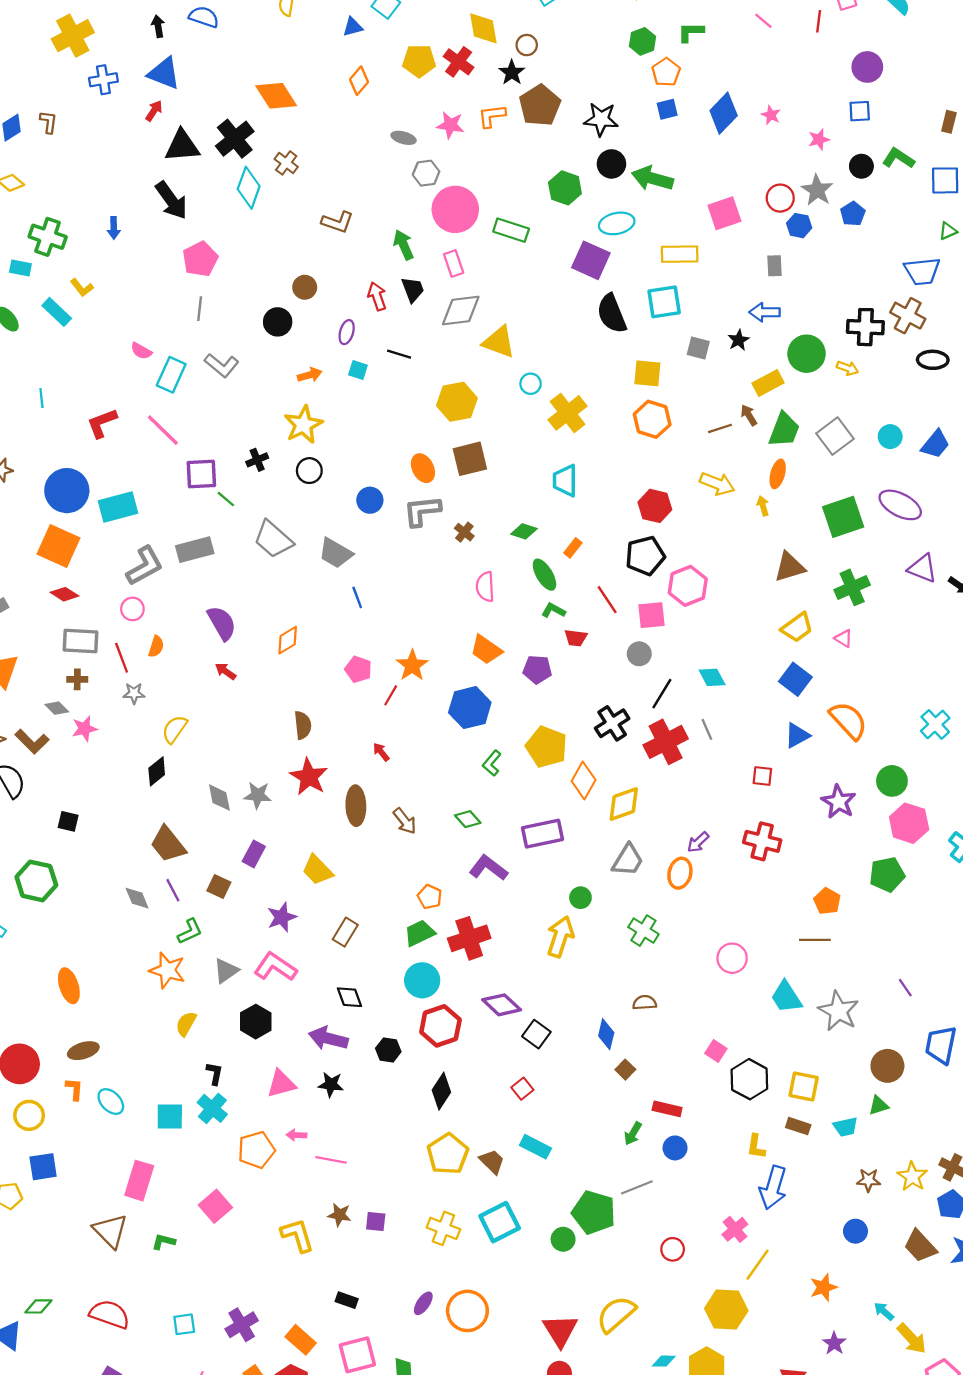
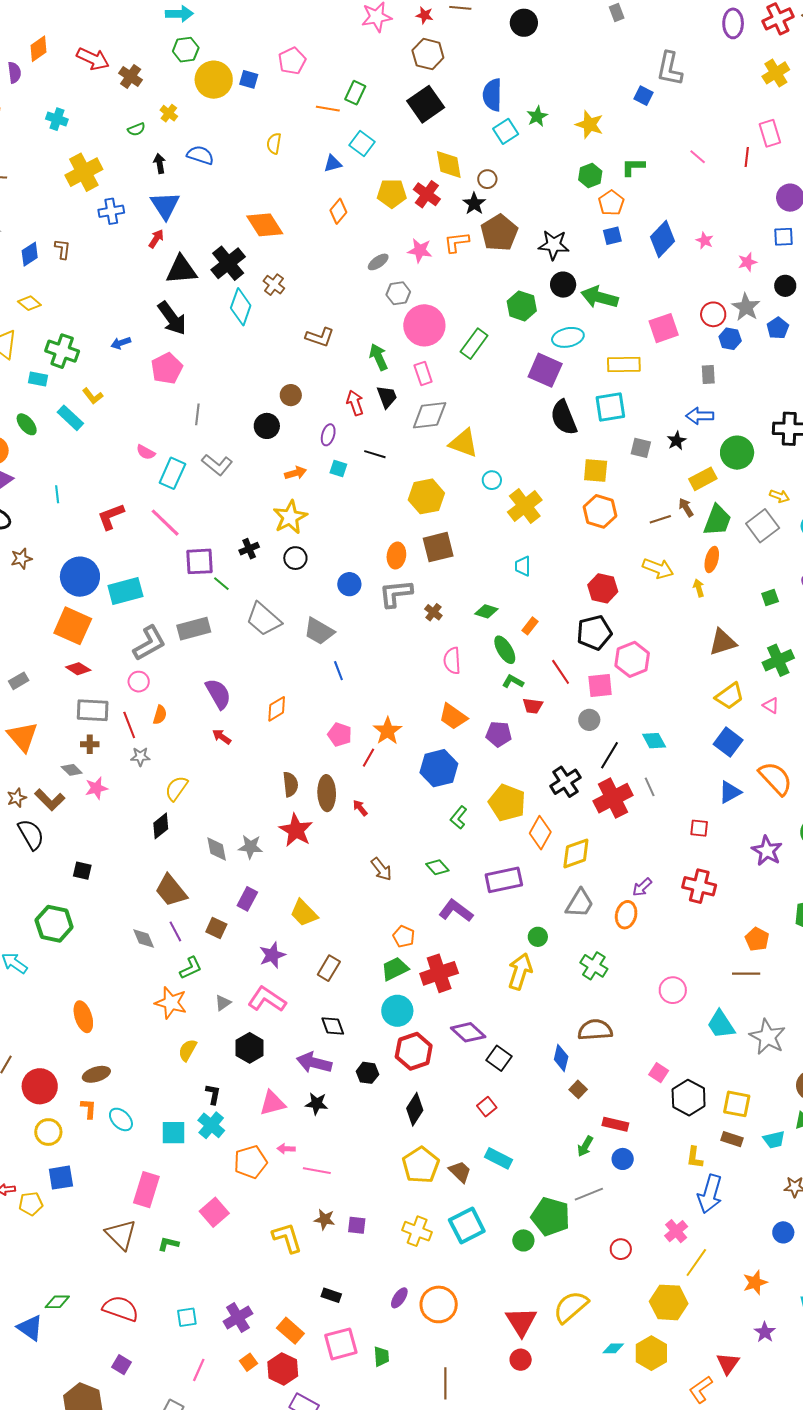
blue triangle: (164, 73) -> (165, 205), turned 36
gray ellipse: (404, 138) -> (378, 262), turned -50
blue arrow: (114, 228) -> (121, 343), turned 72
green rectangle: (511, 230) -> (474, 344), turned -72
pink pentagon: (200, 259) -> (167, 368), moved
yellow arrow: (847, 368) -> (780, 496), moved
orange ellipse: (423, 468) -> (396, 556), turned 35
cyan trapezoid: (565, 481) -> (523, 566), size x0.7
green square: (843, 517) -> (770, 597), size x0.5
brown ellipse: (356, 806) -> (327, 793), moved
gray triangle: (226, 971) -> (223, 1003), size x0.7
brown semicircle: (645, 1003) -> (595, 1030), size x1.6

